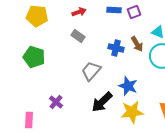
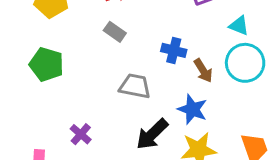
brown arrow: (137, 44) -> (203, 71), moved
gray trapezoid: (91, 71) -> (135, 86), turned 60

